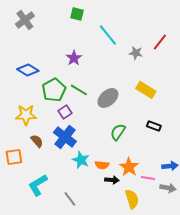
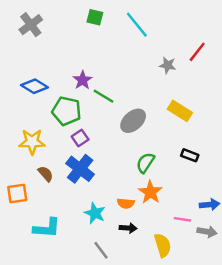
cyan line: (108, 35) -> (137, 25), moved
purple star: (74, 58) -> (83, 80), moved
green pentagon: (54, 90) -> (67, 111), turned -30
green line: (79, 90) -> (104, 96), moved
cyan star: (81, 160) -> (95, 213), moved
orange star: (129, 167) -> (150, 192), moved
black arrow: (112, 180) -> (128, 228), moved
cyan L-shape: (38, 185) -> (47, 228), turned -145
gray line: (70, 199) -> (101, 250), moved

